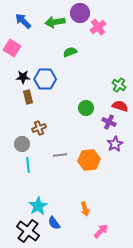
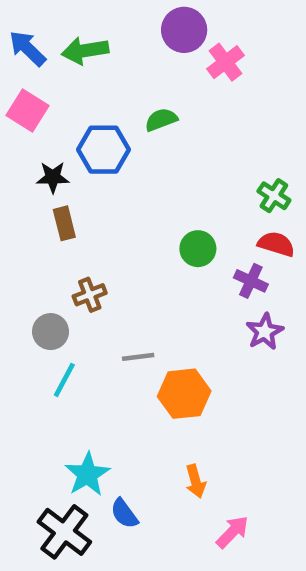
blue arrow: (23, 21) -> (27, 48), moved
green arrow: (55, 22) -> (85, 51), moved
blue hexagon: (45, 79) -> (103, 150), moved
orange hexagon: (89, 160) -> (184, 394), moved
cyan line: (28, 165) -> (64, 380), turned 35

